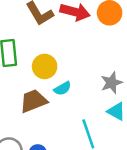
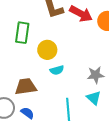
brown trapezoid: (33, 101) -> (26, 86), moved

